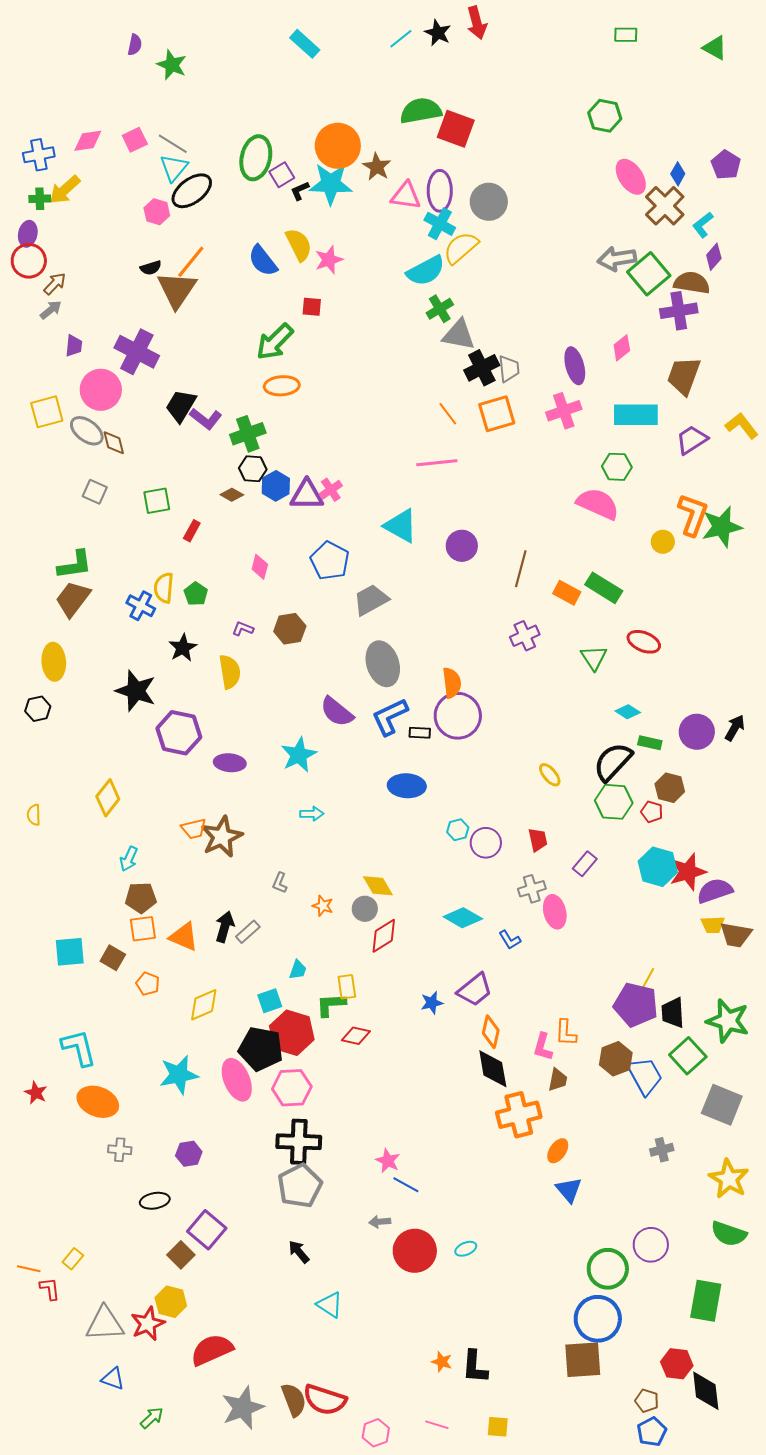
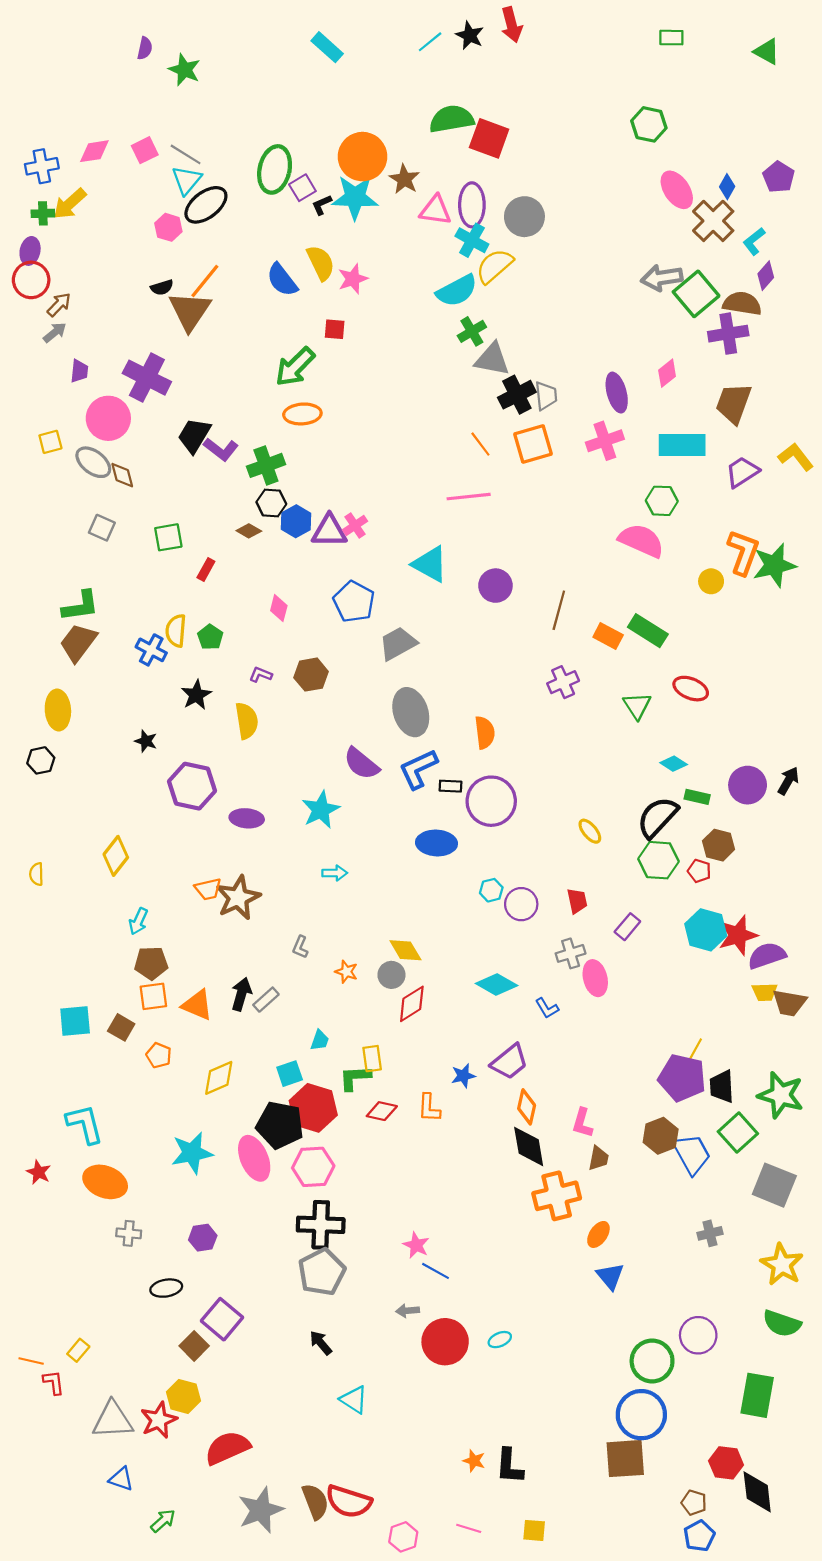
yellow square: (47, 412) -> (50, 442), size x0.7
black star: (136, 691) -> (146, 741), size x0.5
purple circle: (458, 716) -> (491, 801), moved
orange L-shape: (566, 1033) -> (429, 1108), moved

